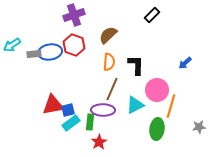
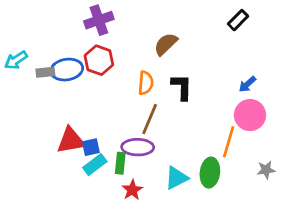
black rectangle: (152, 15) -> (238, 20), moved
brown semicircle: (108, 35) -> (166, 44), moved
pink circle: (157, 90) -> (250, 115), moved
cyan triangle: (135, 105) -> (176, 178), moved

